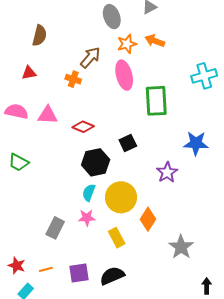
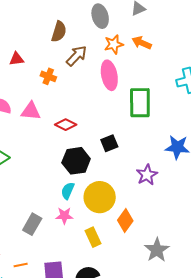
brown semicircle: (39, 35) -> (59, 32), moved
red triangle: (29, 73) -> (17, 59), moved
orange cross: (73, 79) -> (48, 76), moved

